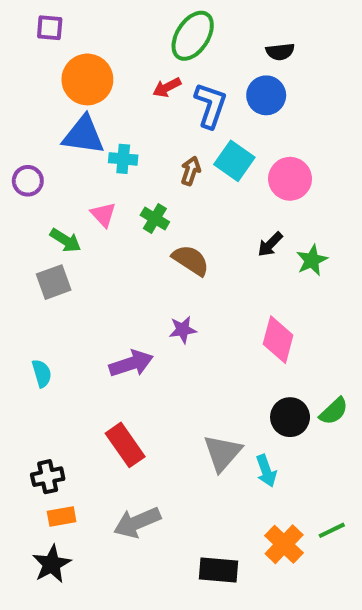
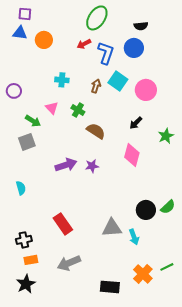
orange circle: (87, 79) -> (44, 40), size x0.7
blue triangle: (83, 135) -> (20, 33), moved, size x0.7
green star: (312, 260) -> (166, 136), moved
pink diamond: (278, 340) -> (132, 155), moved
purple arrow: (131, 363) -> (66, 165), moved
gray triangle: (222, 453) -> (112, 228), turned 45

